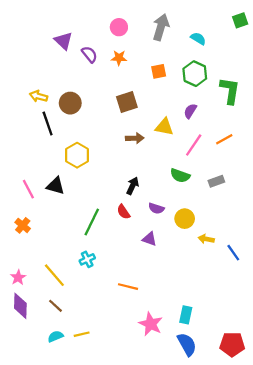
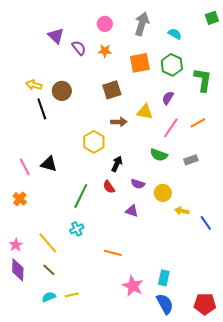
orange square: (159, 71) -> (140, 63), size x1.5
yellow hexagon: (77, 155) -> (94, 142), moved

